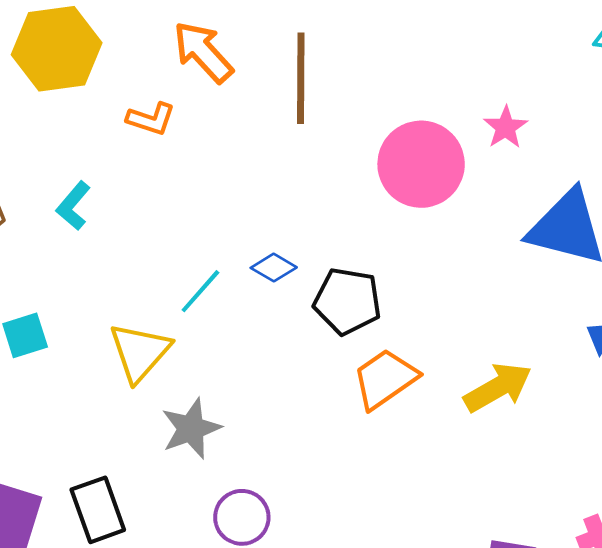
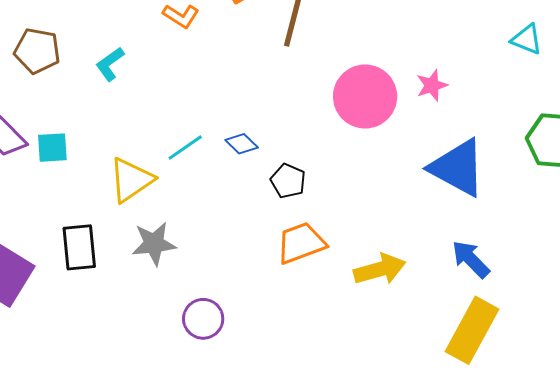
black pentagon: (347, 301) -> (288, 181), size x0.7
black rectangle: (98, 510) -> (79, 247), moved
purple circle: (242, 517) -> (203, 319), moved

